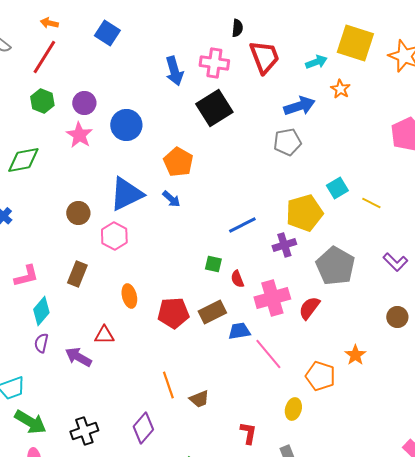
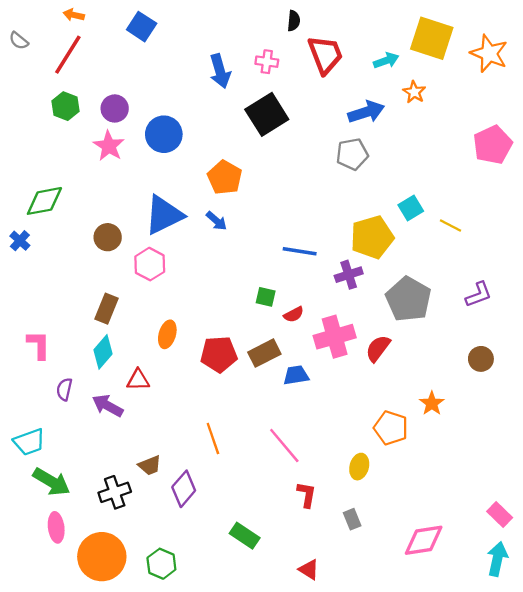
pink cross: (214, 63) -> (267, 62), size x0.7
green diamond: (23, 160) -> (44, 201), moved
blue line: (242, 225) -> (300, 251), turned 36
purple L-shape: (395, 262) -> (479, 295), turned -65
pink L-shape: (26, 276) -> (39, 345), moved, turned -76
red semicircle: (237, 279) -> (294, 314), turned -96
orange ellipse: (129, 296) -> (167, 334), turned 30
cyan diamond: (41, 311) -> (103, 352), moved
pink line: (268, 354) -> (284, 445), moved
brown trapezoid: (199, 399) -> (150, 465), moved

